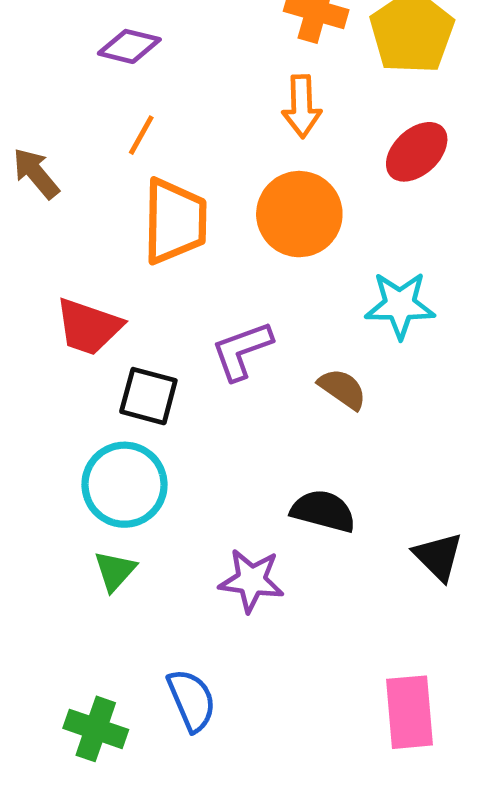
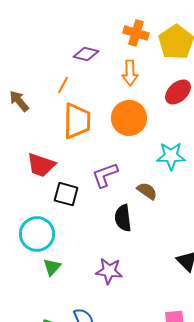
purple diamond: (129, 46) -> (86, 54), moved
cyan circle: (125, 485) -> (37, 234), moved
black semicircle: (323, 511) -> (123, 218), moved, turned -112

